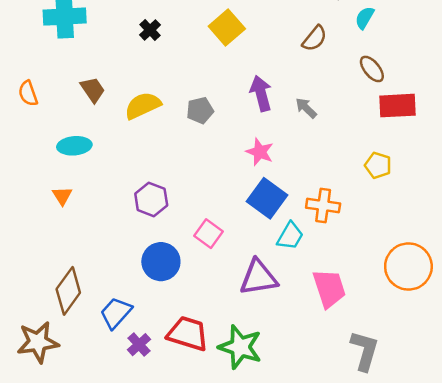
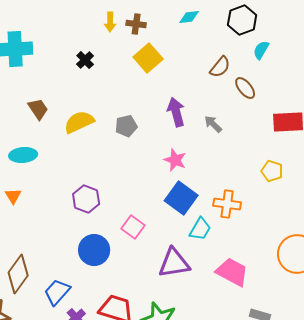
brown ellipse: (372, 69) -> (245, 88), moved
pink trapezoid: (329, 288) -> (232, 272), turned -44

